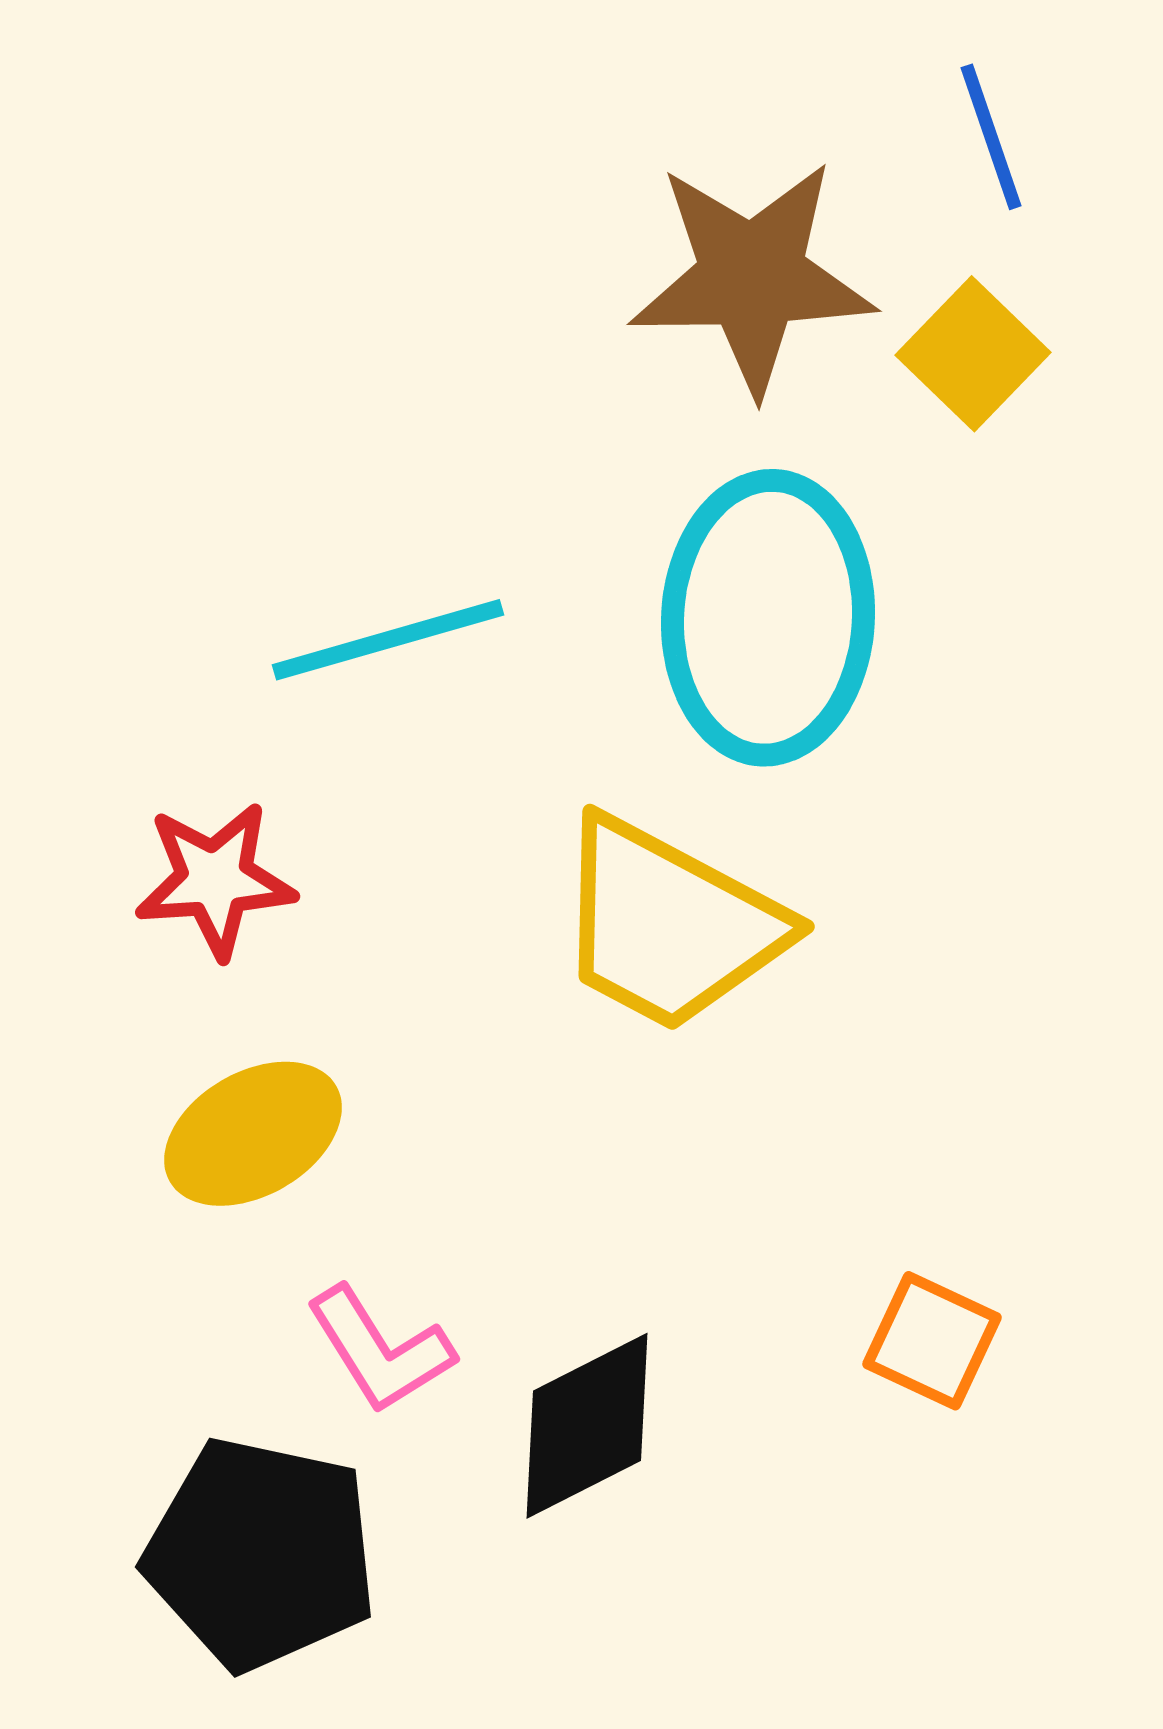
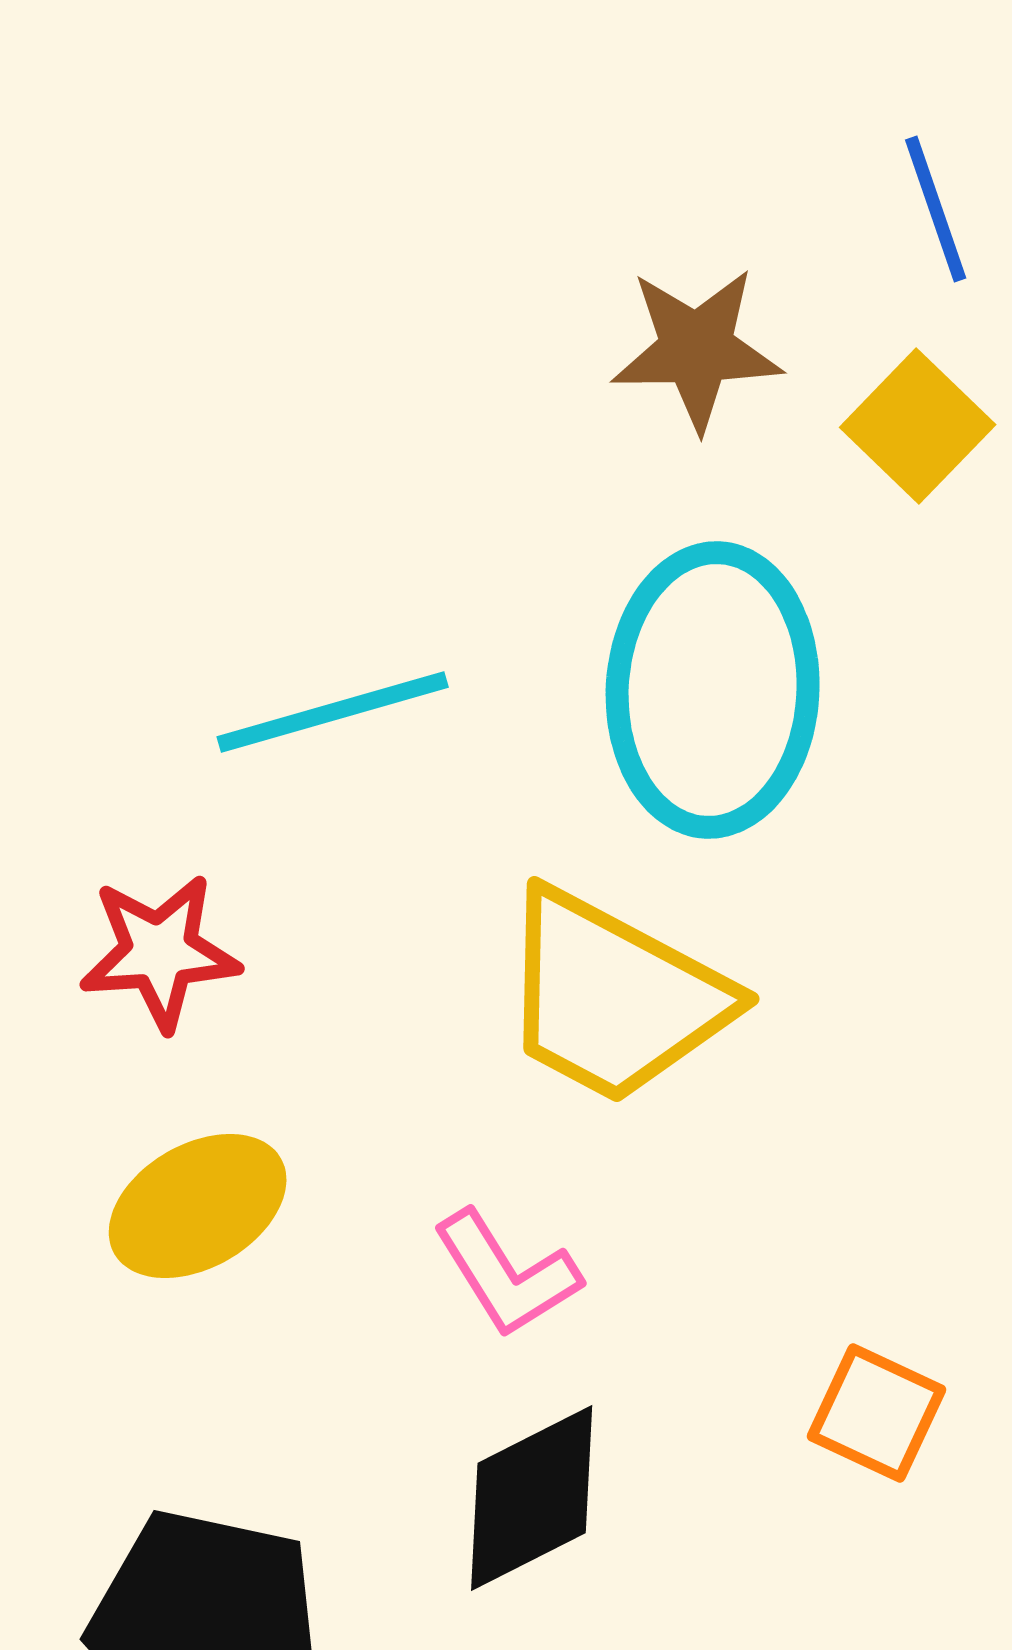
brown star: (752, 277) -> (697, 349), size x0.7
pink L-shape: (380, 1350) -> (507, 1274), moved

